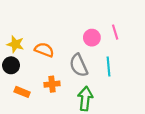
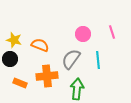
pink line: (115, 32) -> (112, 32), moved
gray semicircle: (79, 65) -> (71, 59), turned 60
orange cross: (52, 84) -> (47, 76), size x1.5

